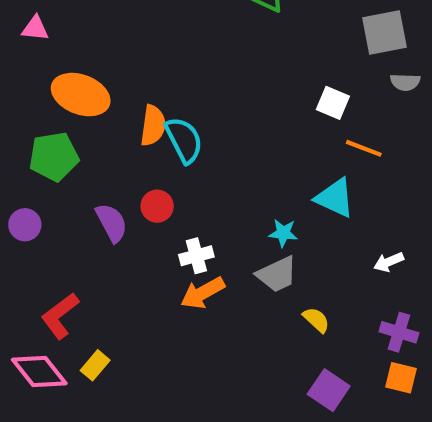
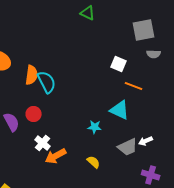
white cross: (196, 256) -> (43, 143), moved, turned -35
gray trapezoid: (277, 274) -> (128, 147), moved
yellow semicircle: (316, 320) -> (94, 162), moved

